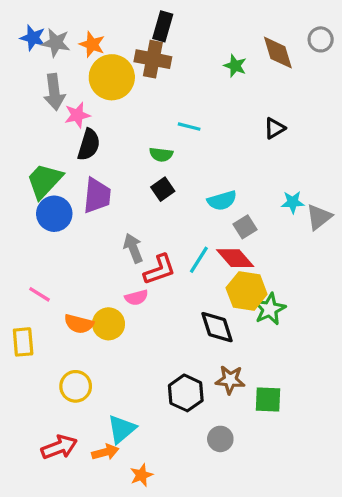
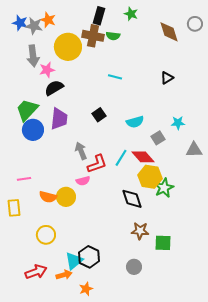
orange star: (92, 44) -> (48, 20), moved
green star: (235, 66) -> (131, 14), moved
black semicircle: (89, 145) -> (54, 88), turned -138
green semicircle: (161, 155) -> (113, 36), moved
gray triangle: (319, 217) -> (194, 150), moved, turned 36
gray square: (245, 227) -> (158, 138), moved
pink line: (39, 294) -> (24, 179), turned -40
black hexagon: (186, 393) -> (89, 257), moved

